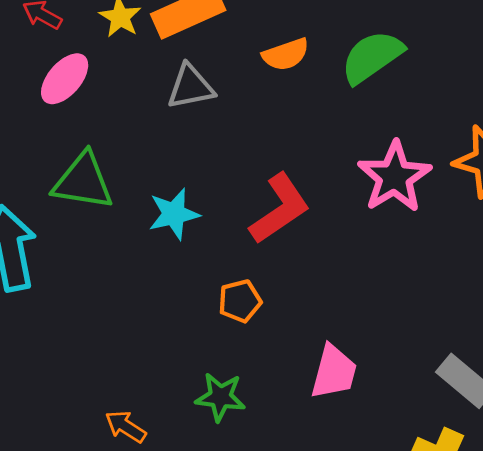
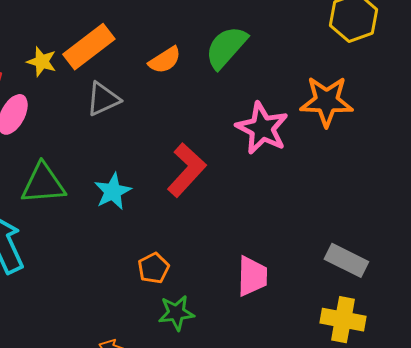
orange pentagon: (240, 301) -> (153, 268), moved

